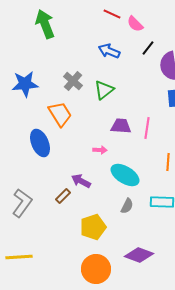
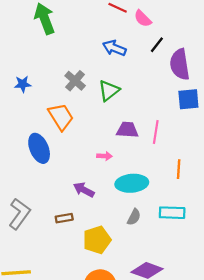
blue star: (25, 84) -> (23, 84), size x0.6
cyan ellipse: (125, 175) -> (132, 183), turned -36
brown rectangle: (63, 196) -> (64, 218), moved, turned 35

